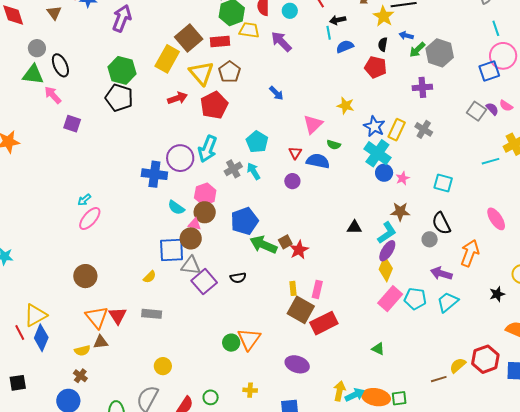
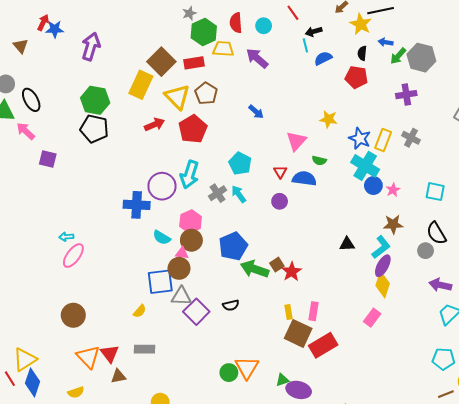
cyan arrow: (84, 200) -> (66, 237), turned 40
pink rectangle: (390, 299) -> (372, 318), moved, size x0.7
cyan pentagon: (415, 299) -> (443, 359), moved
brown triangle: (101, 342) -> (118, 376), moved
green triangle: (378, 349) -> (282, 380), moved, turned -40

